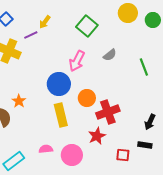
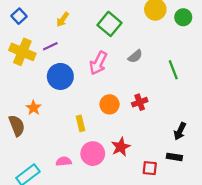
purple line: (31, 35) -> (50, 46), moved
blue circle: (59, 84) -> (60, 76), moved
red cross: (108, 112) -> (140, 102), moved, size x0.6
yellow rectangle: (61, 115) -> (80, 123), size x0.6
pink circle: (72, 155) -> (93, 154), moved

